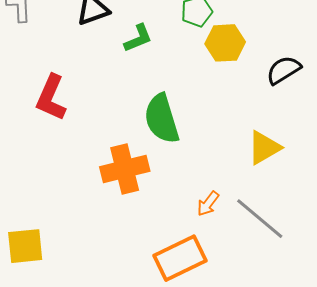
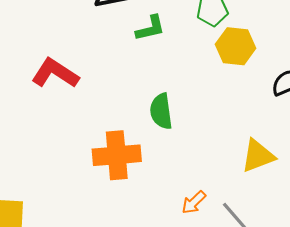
red L-shape: (51, 98) -> (55, 73), turned 90
green semicircle: (162, 119) -> (161, 111), size x0.7

